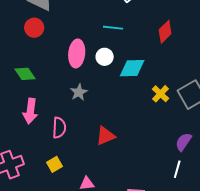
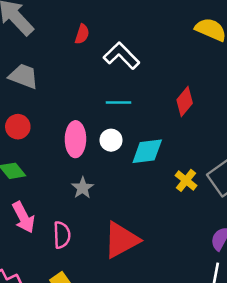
red circle: (34, 28) -> (18, 127), moved
pink arrow: (30, 111) -> (24, 217), turned -30
red triangle: (105, 136) -> (121, 240), size x1.5

